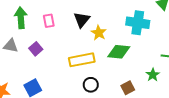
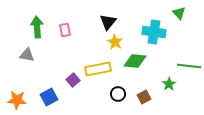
black triangle: (82, 20) -> (108, 22), moved
purple square: (36, 49) -> (73, 80), moved
black circle: (91, 85) -> (118, 94), moved

